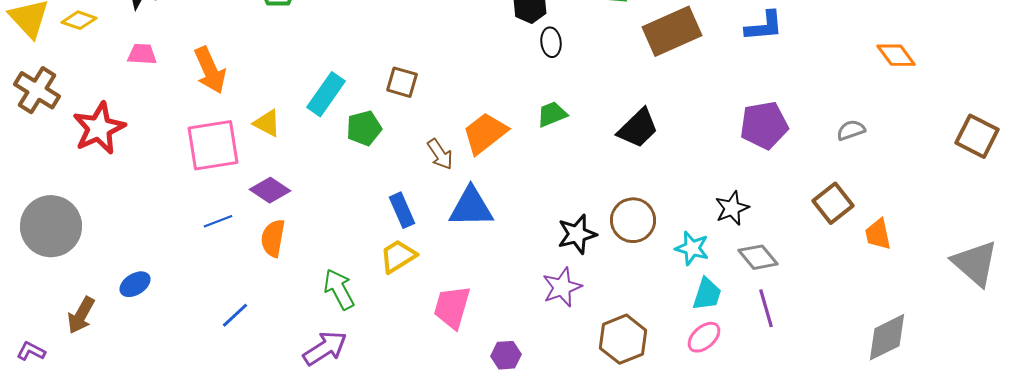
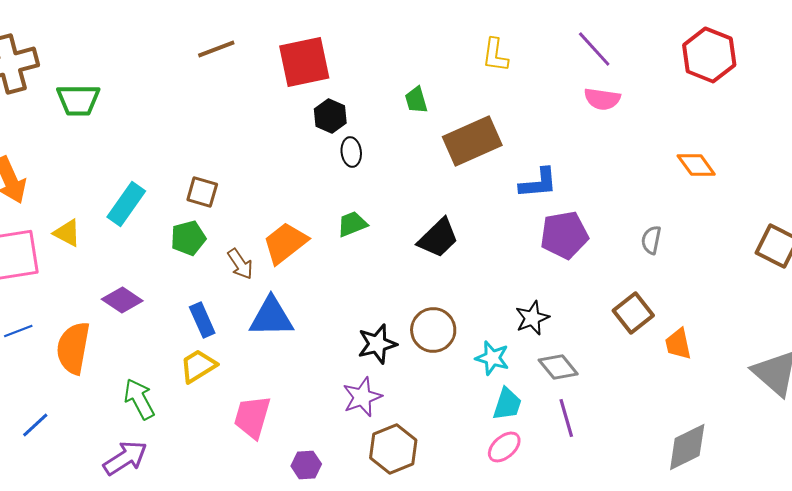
blue L-shape: (764, 26) -> (538, 183), moved
green pentagon: (364, 128) -> (188, 238), moved
gray semicircle: (851, 130) -> (651, 240), turned -60
purple diamond: (270, 190) -> (122, 300), moved
orange semicircle: (273, 238) -> (73, 348), size x1.4
brown hexagon: (623, 339) -> (393, 449), moved

